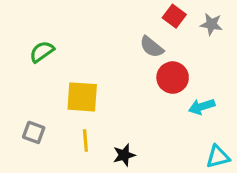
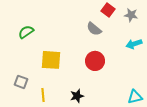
red circle: (173, 78) -> (95, 61), moved
cyan arrow: (202, 107) -> (134, 44), moved
yellow line: (85, 141) -> (43, 95), moved

